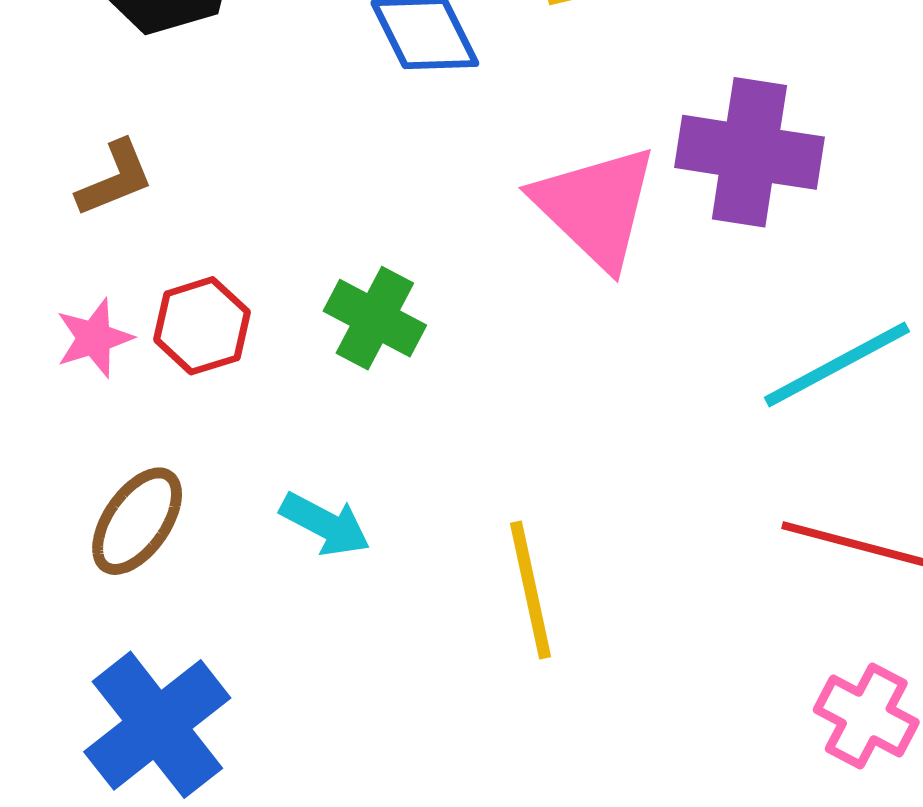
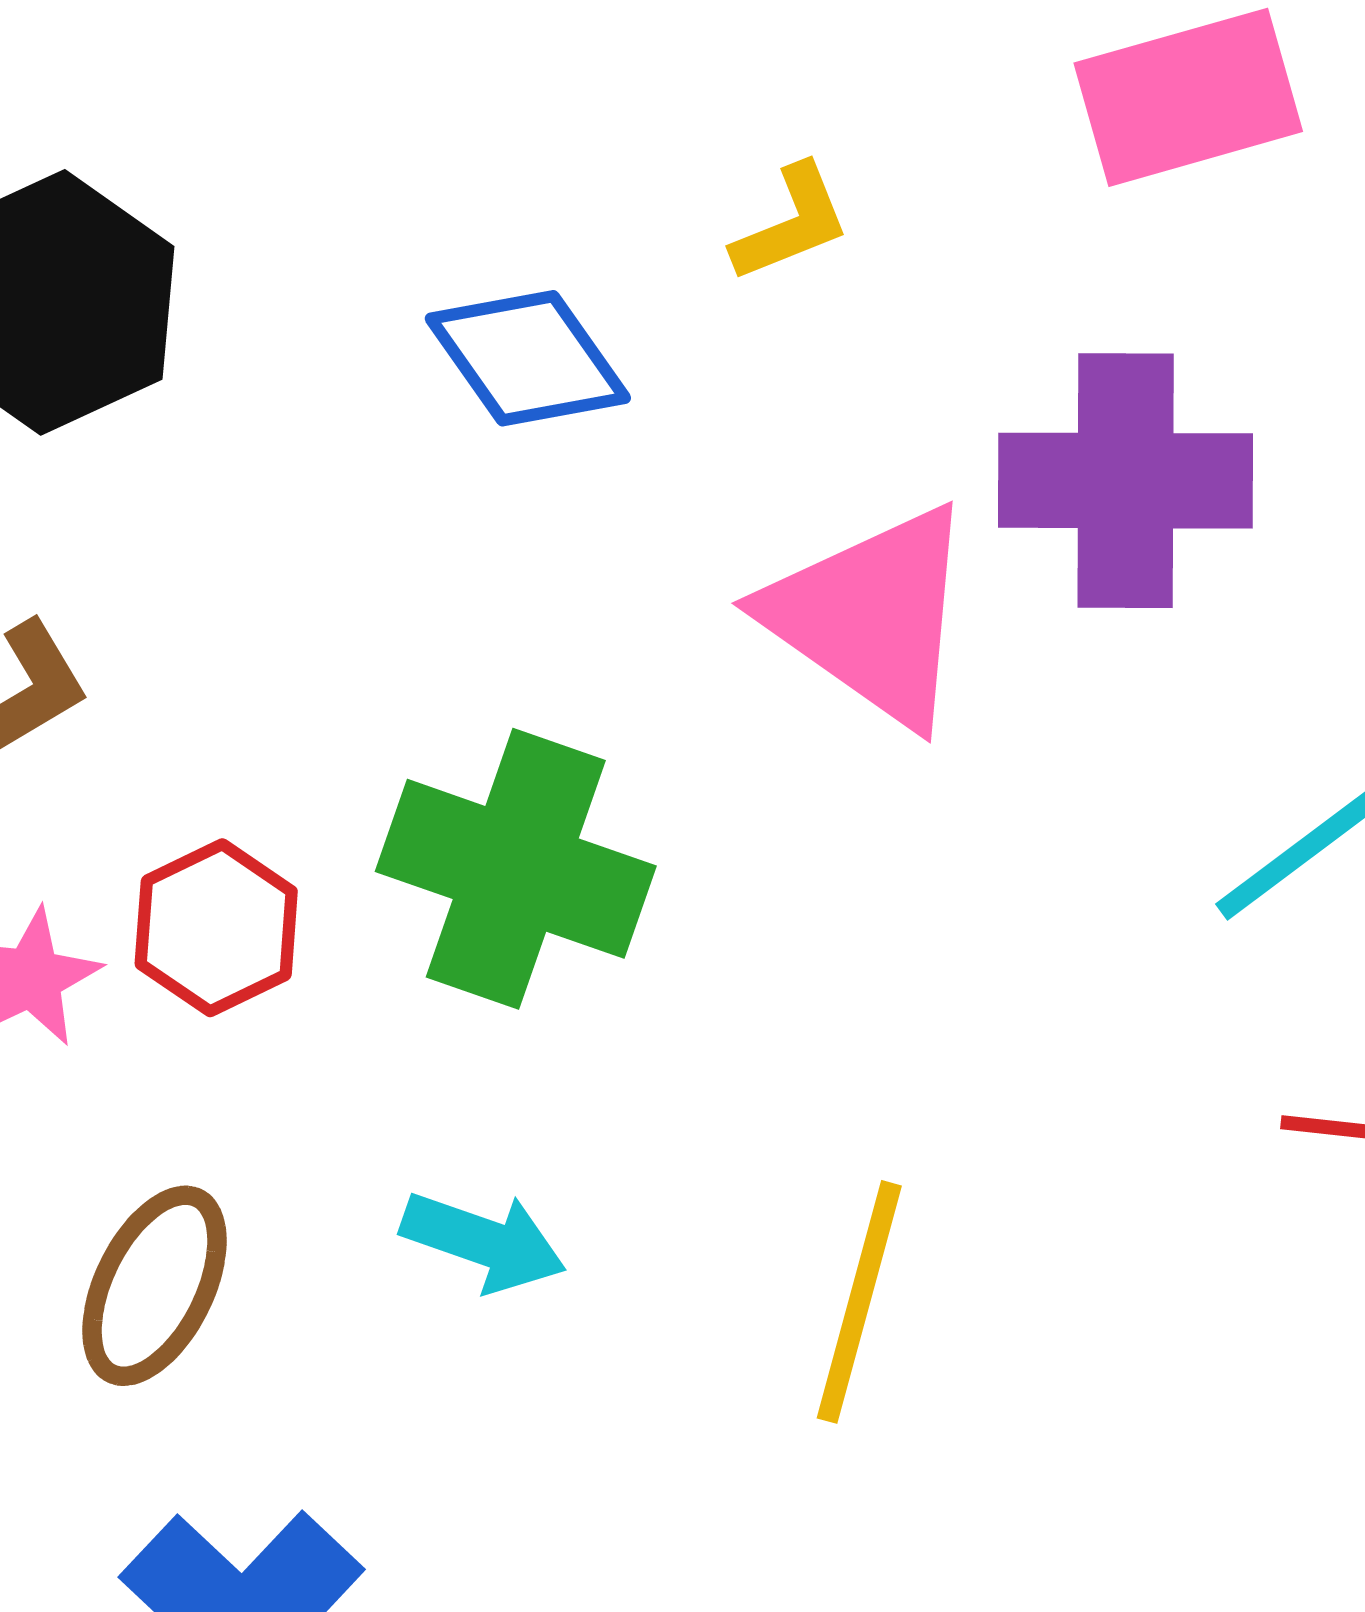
green cross: (375, 318) -> (516, 869), size x1.5
yellow line: (531, 590) -> (859, 1302), turned 36

